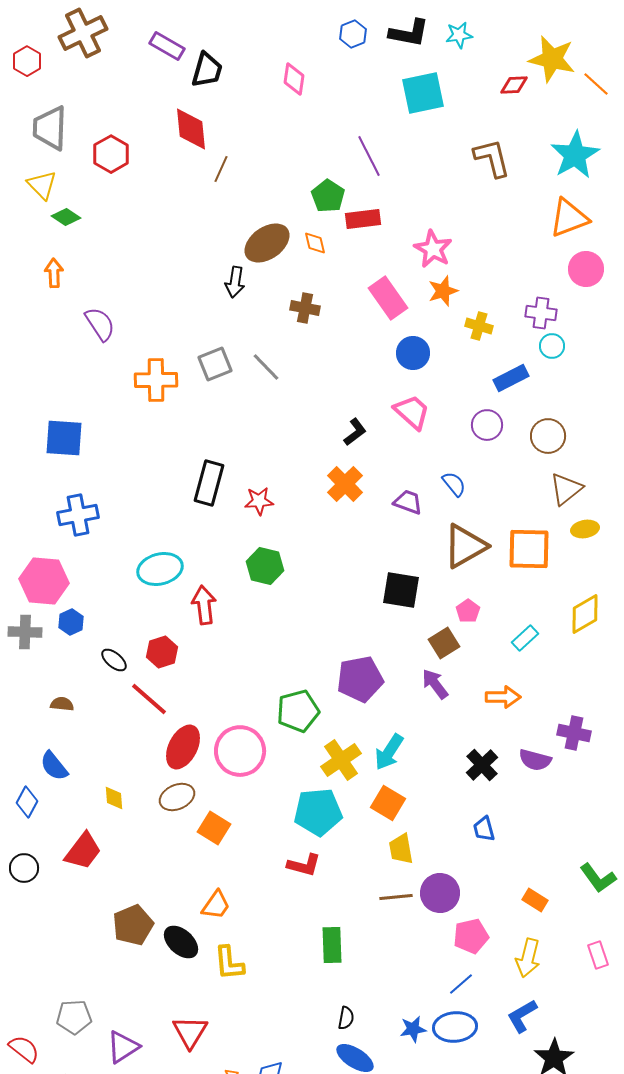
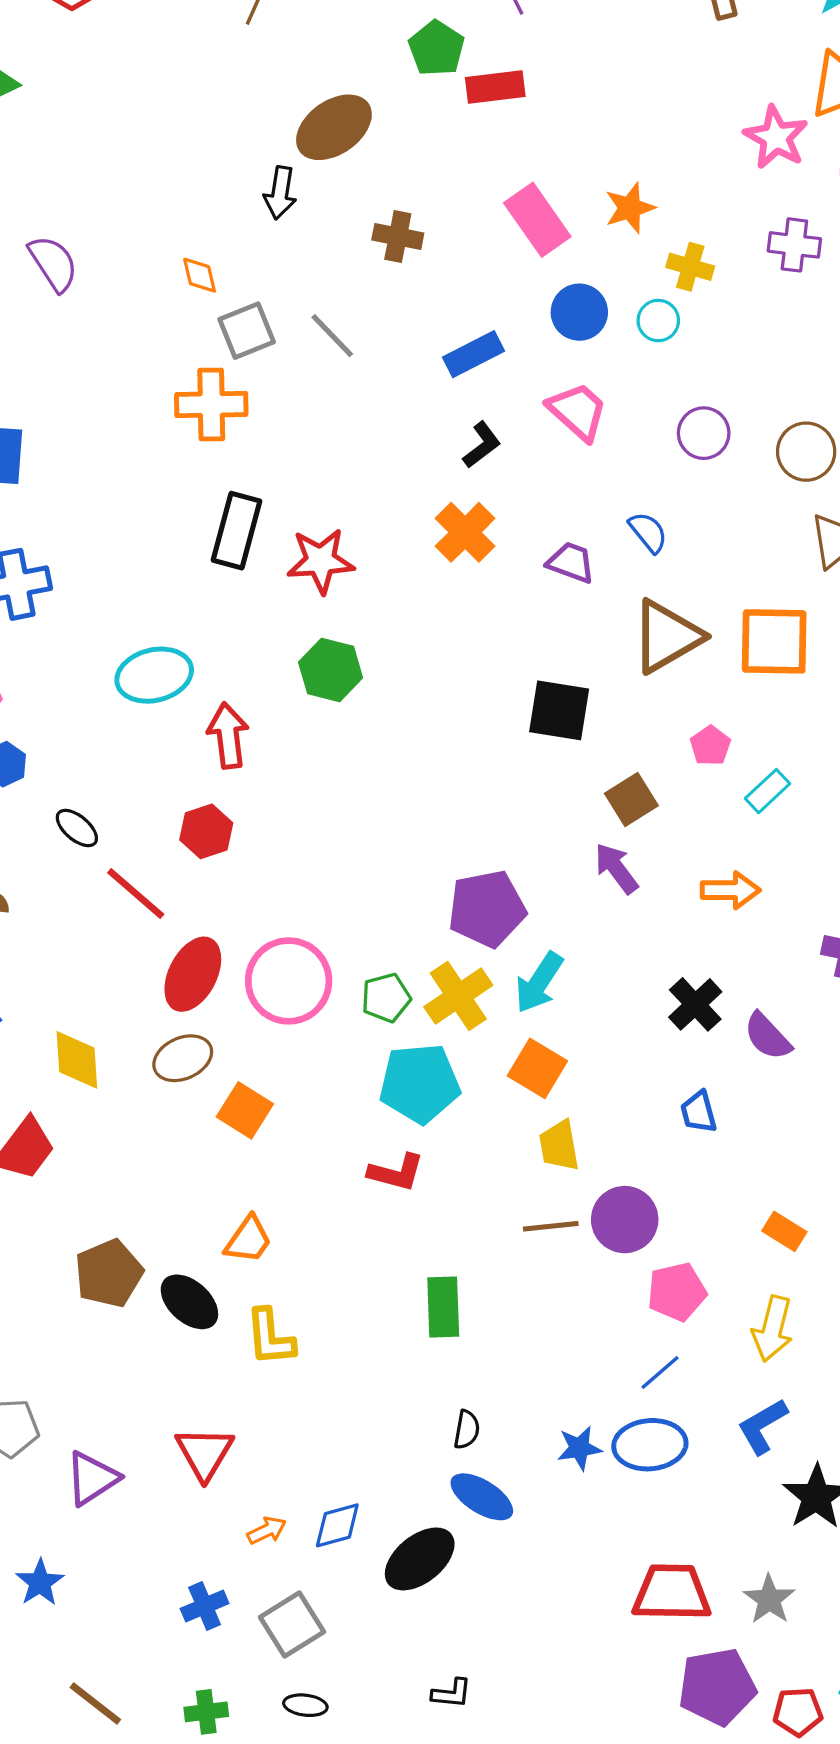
orange diamond: (315, 243) -> (200, 275), moved
pink star: (433, 249) -> (776, 137), moved
cyan circle: (552, 346) -> (658, 321), moved
blue rectangle: (511, 378) -> (473, 354), moved
orange cross: (156, 380) -> (211, 405), moved
red star: (259, 501) -> (321, 561), size x1.4
pink pentagon: (468, 611) -> (710, 746), moved
red hexagon: (162, 652) -> (206, 831), moved
purple pentagon: (360, 679) -> (487, 909), moved
green pentagon: (298, 711) -> (386, 998), moved, size x0.7
purple semicircle: (535, 760) -> (768, 1036), moved, turned 32
yellow diamond: (114, 798) -> (77, 1060), size x1.5

